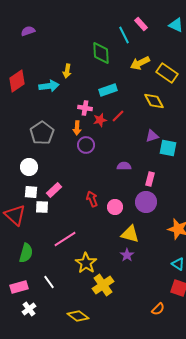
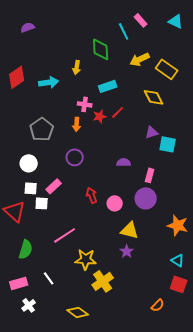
yellow arrow: (67, 71) -> (77, 67), moved
purple circle: (86, 145) -> (75, 157), moved
yellow star: (86, 263) -> (86, 259), turned -30

